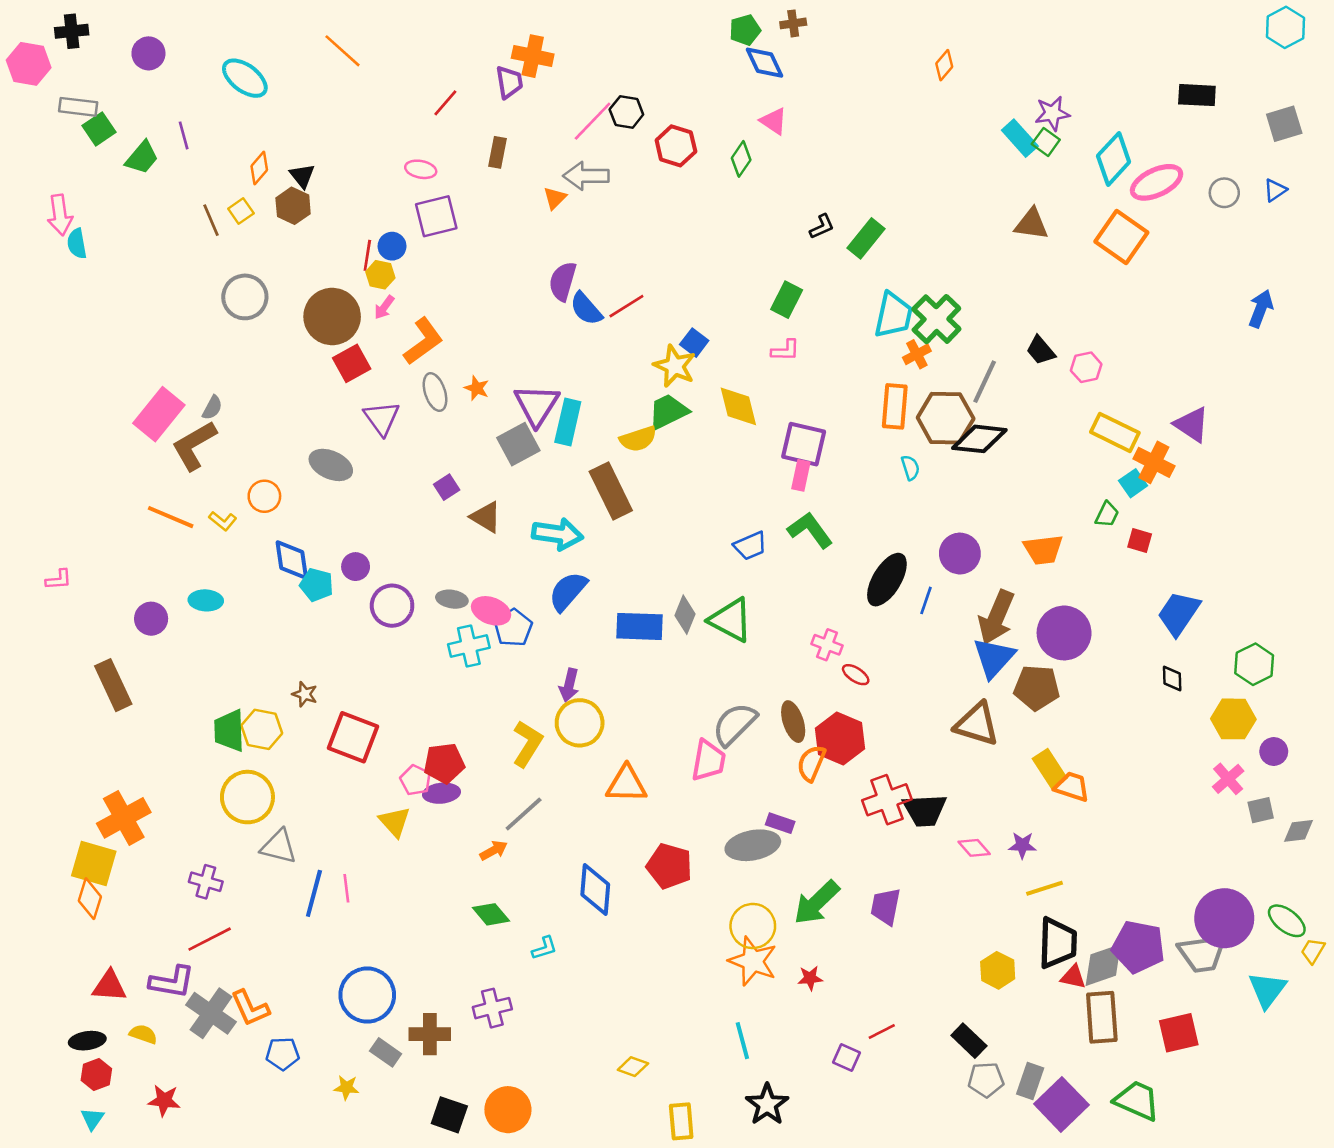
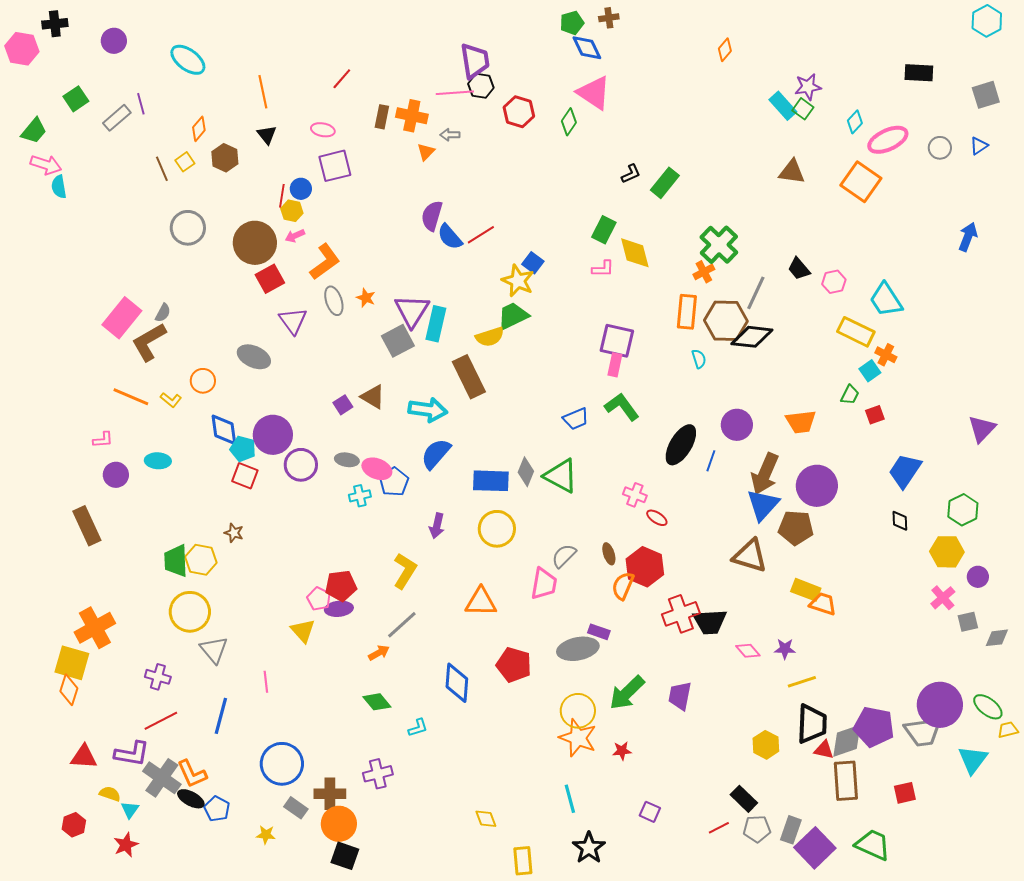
orange line: (343, 51) -> (263, 92), moved, turned 36
orange cross: (533, 56) -> (412, 116), moved
purple trapezoid: (509, 82) -> (475, 61), moved, size x1.4
gray rectangle: (78, 107) -> (117, 118), moved, turned -48
pink line: (593, 121) -> (455, 93), turned 42
pink triangle: (774, 121) -> (594, 93), size x1.6
green trapezoid: (142, 158) -> (34, 131), moved
cyan diamond: (1114, 159) -> (855, 122), size x0.6
black triangle: (302, 176) -> (267, 135), moved
gray arrow: (586, 176) -> (450, 135), size x0.6
pink arrow: (60, 215) -> (46, 165), turned -64
pink arrow: (384, 307) -> (295, 236), turned 30
cyan trapezoid: (893, 315) -> (886, 300), moved, turned 135
yellow diamond: (738, 406) -> (635, 253), moved
purple triangle: (1192, 425) -> (982, 429), moved, turned 40
orange cross: (1154, 462) -> (886, 355), size x0.7
purple square: (447, 487) -> (343, 405), moved
red square: (1140, 541) -> (875, 415), turned -36
purple circle: (356, 567) -> (273, 435), size x1.8
pink L-shape: (59, 580) -> (103, 440), moved
cyan cross: (469, 646) -> (360, 496), size x0.7
brown ellipse: (793, 722) -> (609, 554), size x0.7
yellow circle: (580, 723) -> (497, 529), moved
gray semicircle: (735, 724) -> (564, 556), size x0.7
red square: (353, 737) -> (245, 476), moved, size x0.7
yellow rectangle: (1050, 768) -> (806, 590), turned -36
gray triangle: (279, 847) -> (214, 650), turned 36
blue line: (314, 893) -> (221, 716), moved
yellow trapezoid: (1313, 951) -> (1008, 730), turned 45
red line: (882, 1032) -> (719, 828), moved
red square: (1179, 1033) -> (905, 793), size x0.7
black ellipse: (87, 1041) -> (191, 799), moved, turned 36
blue pentagon: (283, 1054) -> (217, 809), turned 30
yellow diamond: (633, 1067) -> (486, 819), turned 50
red star: (164, 1101) -> (126, 845), turned -30
orange circle: (508, 1110) -> (339, 824), moved
cyan triangle: (92, 1119) -> (130, 810), moved

